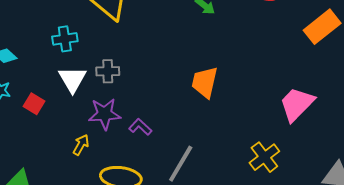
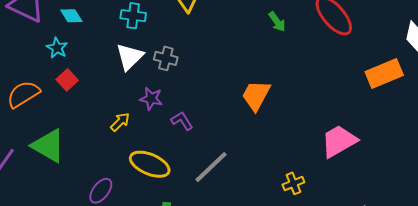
red square: (34, 104) -> (67, 80), moved
purple star: (105, 114) -> (151, 99), size x0.7
yellow cross: (264, 157) -> (293, 183), size x0.7

